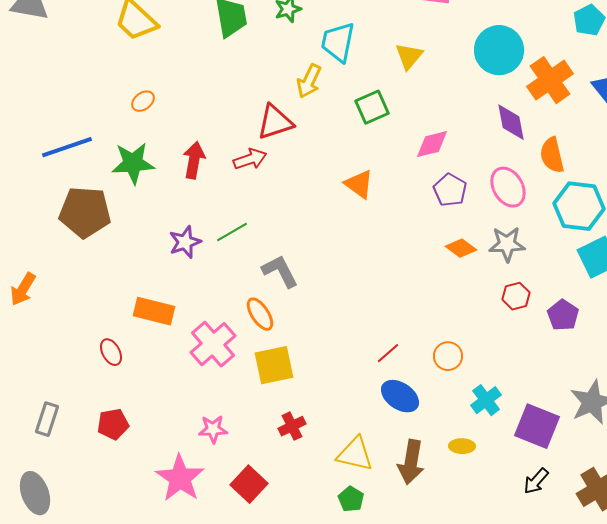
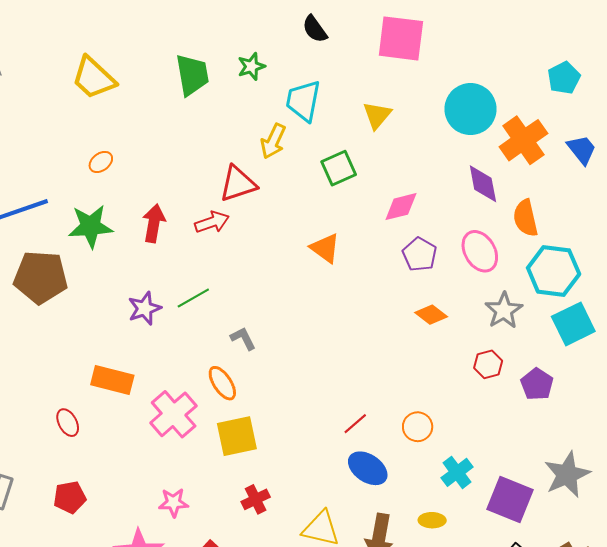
gray star: (507, 244) -> (504, 310), moved, turned -30
gray L-shape: (280, 271) -> (243, 338), size x0.7

